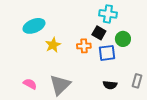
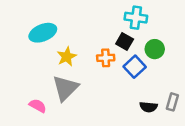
blue square: (107, 53) -> (135, 67), turned -36
gray triangle: (60, 85) -> (65, 88), moved
black semicircle: (110, 85) -> (148, 107), moved

